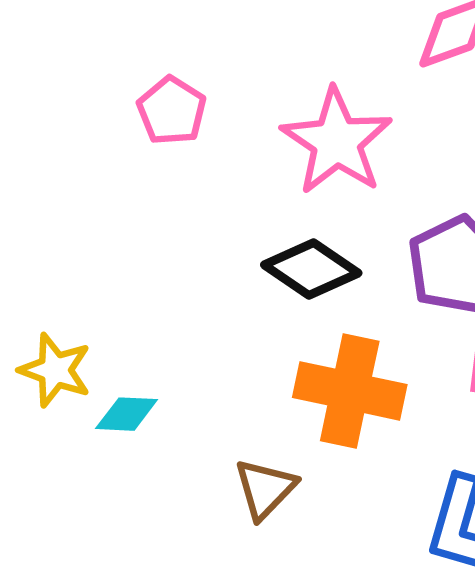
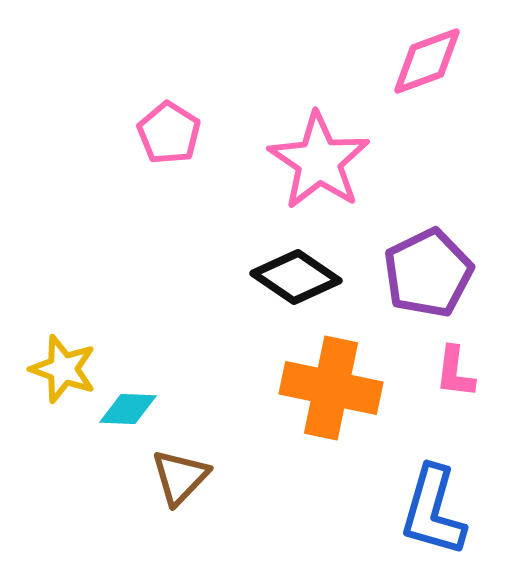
brown triangle: (265, 489) -> (180, 477), moved

